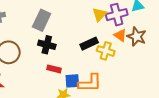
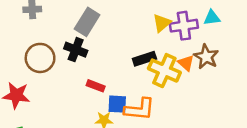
orange triangle: (120, 35) -> (186, 63), moved
black cross: (47, 45) -> (76, 50), moved
yellow cross: (106, 51) -> (164, 71), size x1.4

